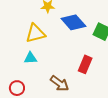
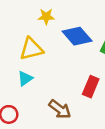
cyan triangle: (30, 58) -> (25, 79), turned -32

